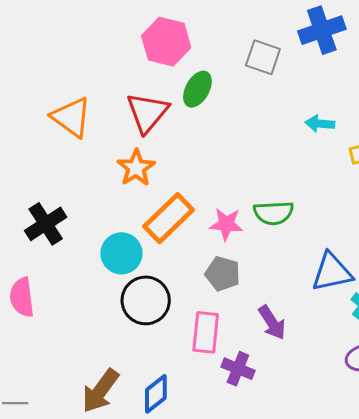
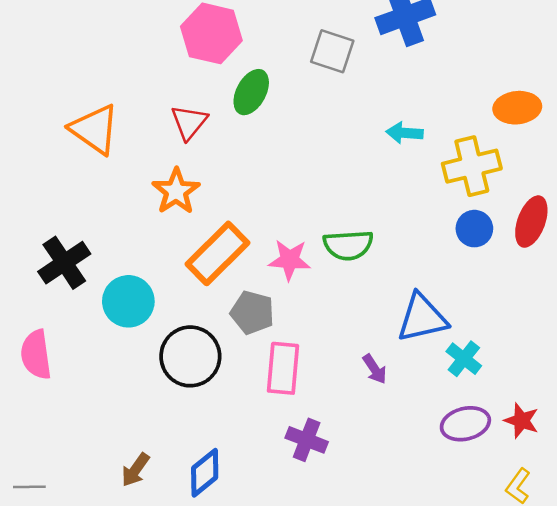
red triangle: (147, 113) -> (189, 122), size x0.7
cyan circle: (121, 253) -> (128, 301), moved
gray pentagon: (223, 274) -> (252, 313), moved
purple arrow: (272, 323) -> (375, 369), moved, size x0.7
pink rectangle: (206, 332) -> (283, 368), moved
brown arrow: (100, 391) -> (135, 470), size x0.6

